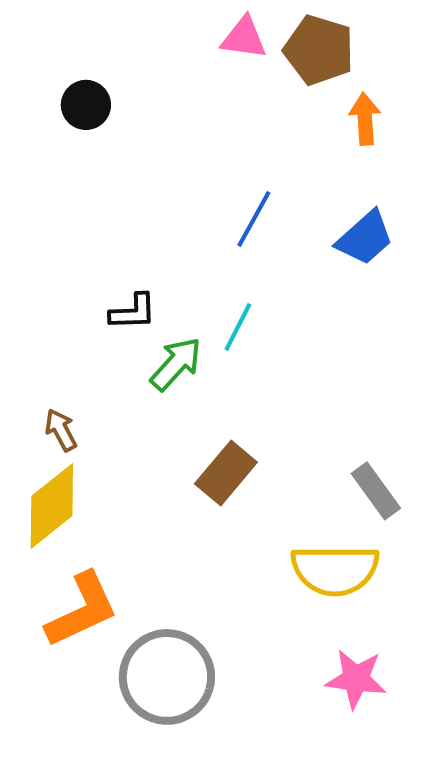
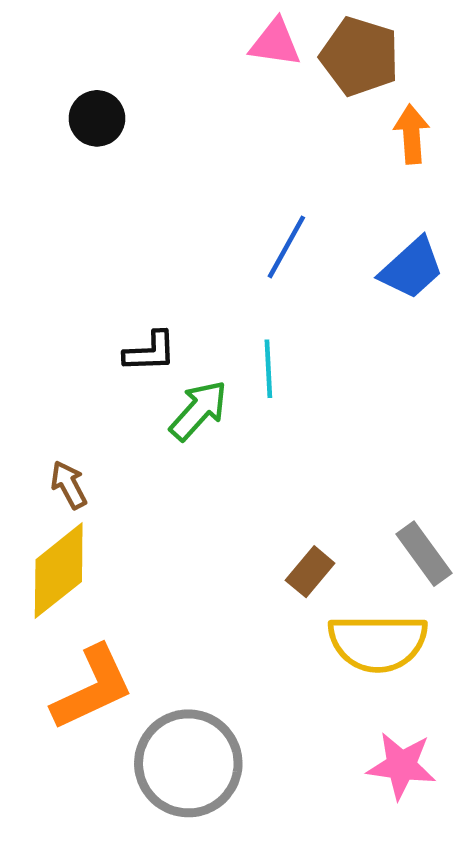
cyan line: (238, 327) -> (268, 369), turned -30
brown rectangle: (226, 473) -> (310, 572), moved, size x0.7

